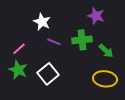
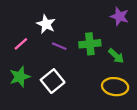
purple star: (96, 16) -> (119, 16), moved
pink line: (19, 49) -> (21, 44), moved
green star: (18, 70) -> (20, 77), turned 30

